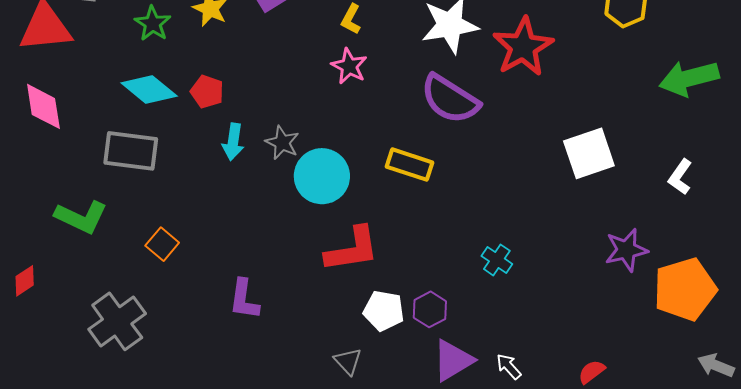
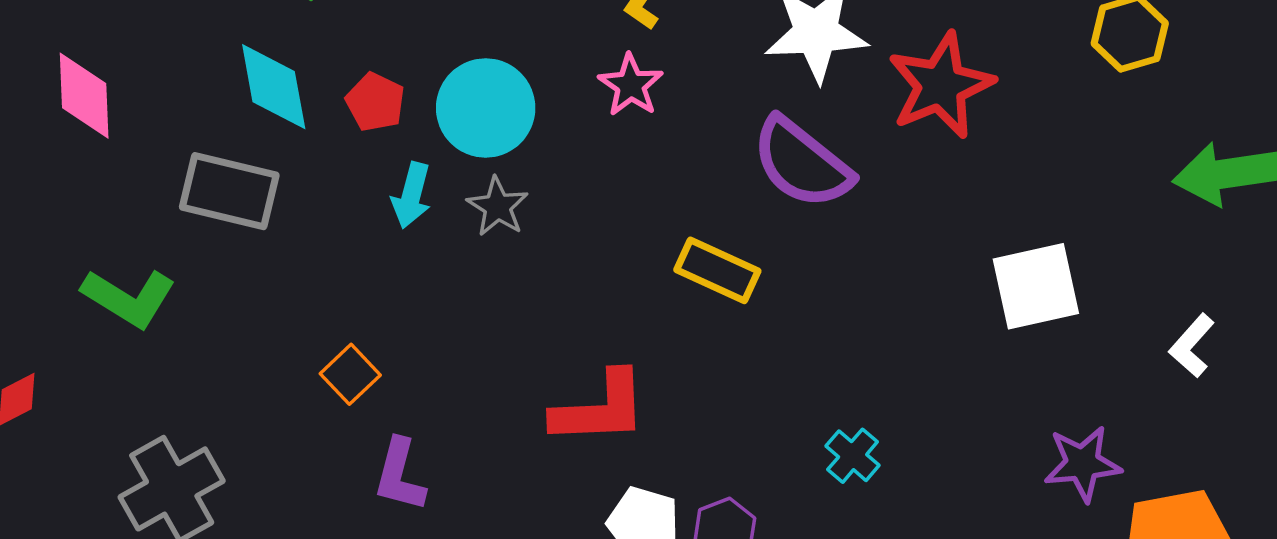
cyan diamond: (149, 89) -> (274, 87), turned 34
cyan circle: (322, 176) -> (486, 108), moved
orange square: (162, 244) -> (350, 374), moved

